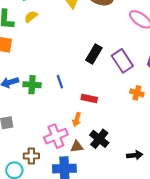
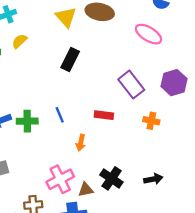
black rectangle: (94, 54) -> (70, 59), moved
red rectangle: (89, 98) -> (104, 115), moved
orange arrow: (77, 119) -> (81, 143), moved
black arrow: (135, 155) -> (153, 179), moved

